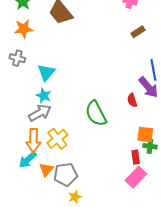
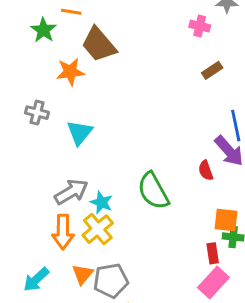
orange star: (24, 29) -> (70, 72), moved
cyan star: (44, 96) -> (101, 202), moved
cyan arrow: (28, 160) -> (36, 280), moved

